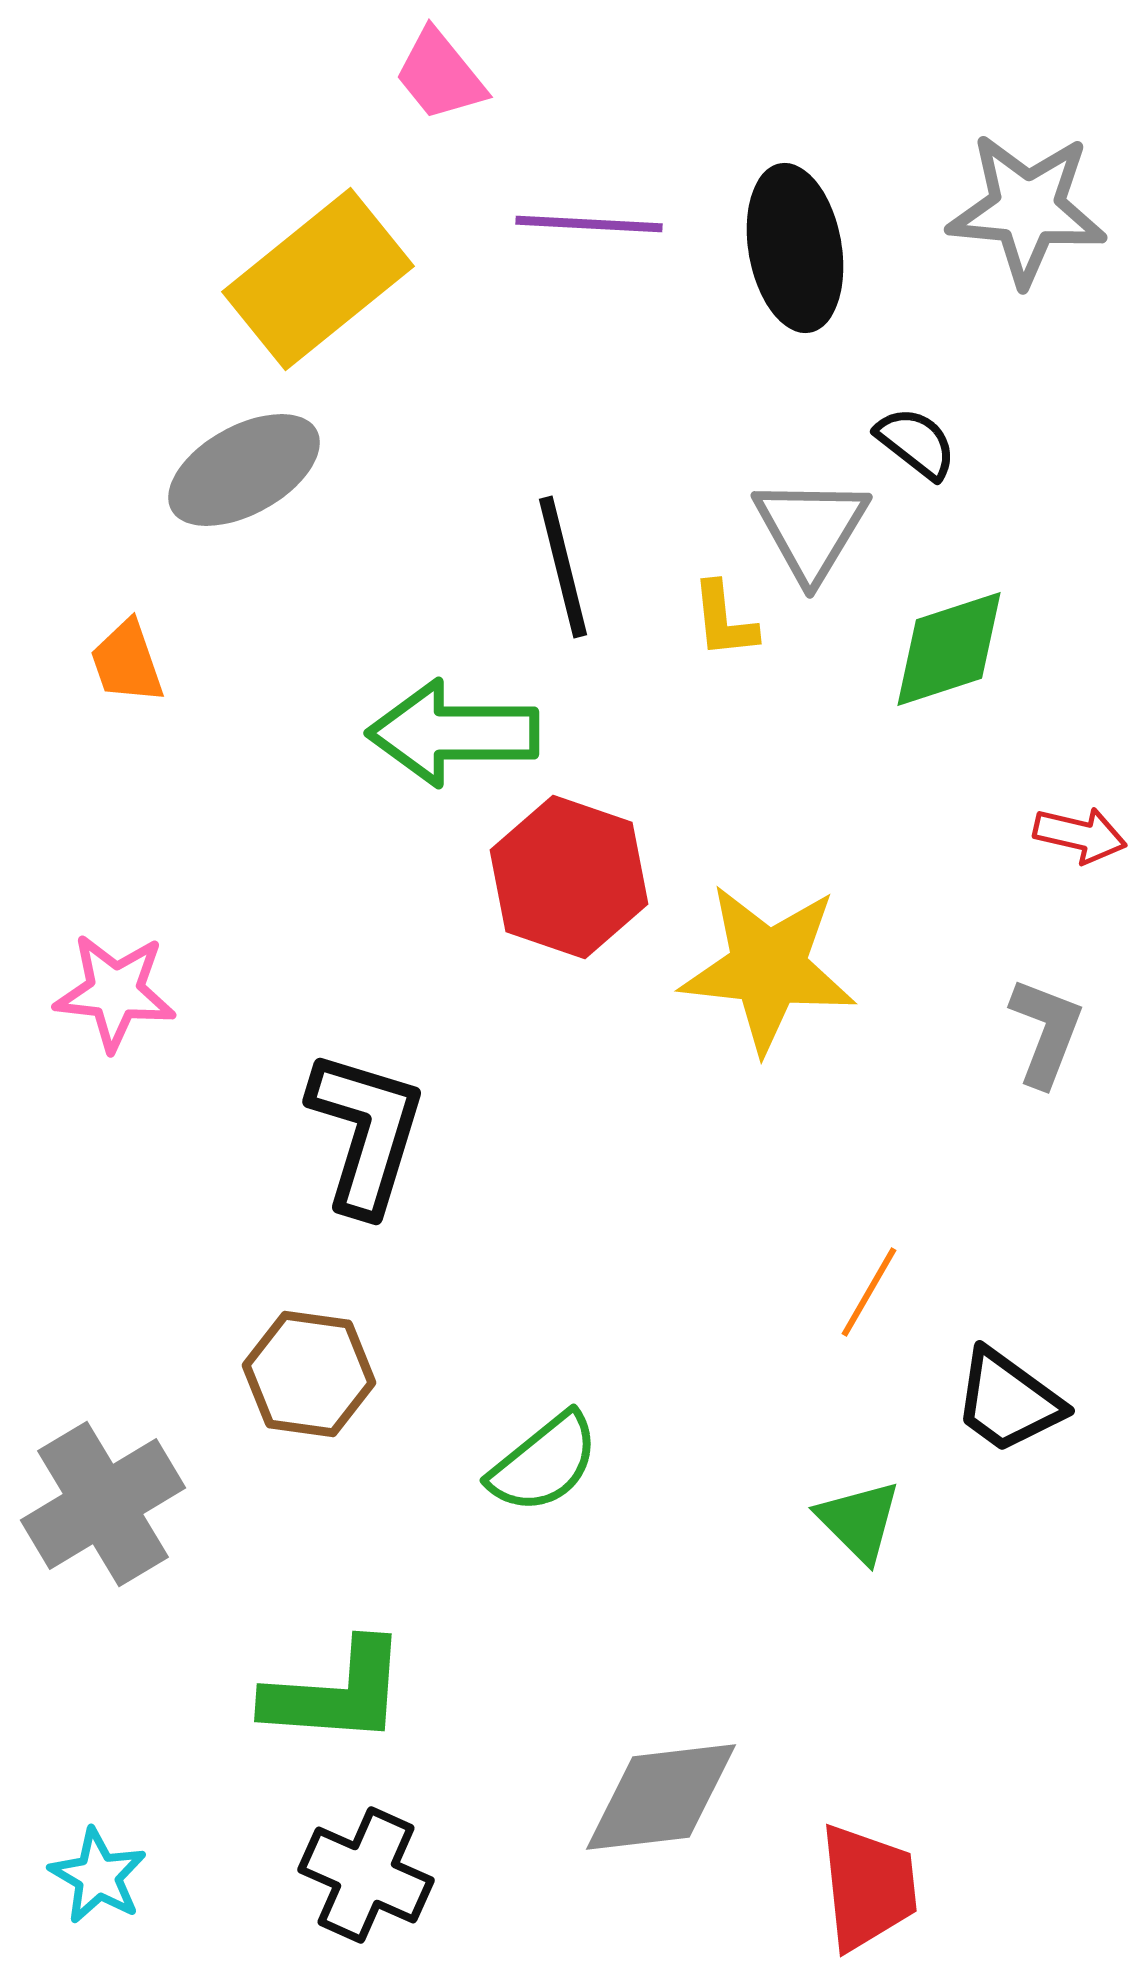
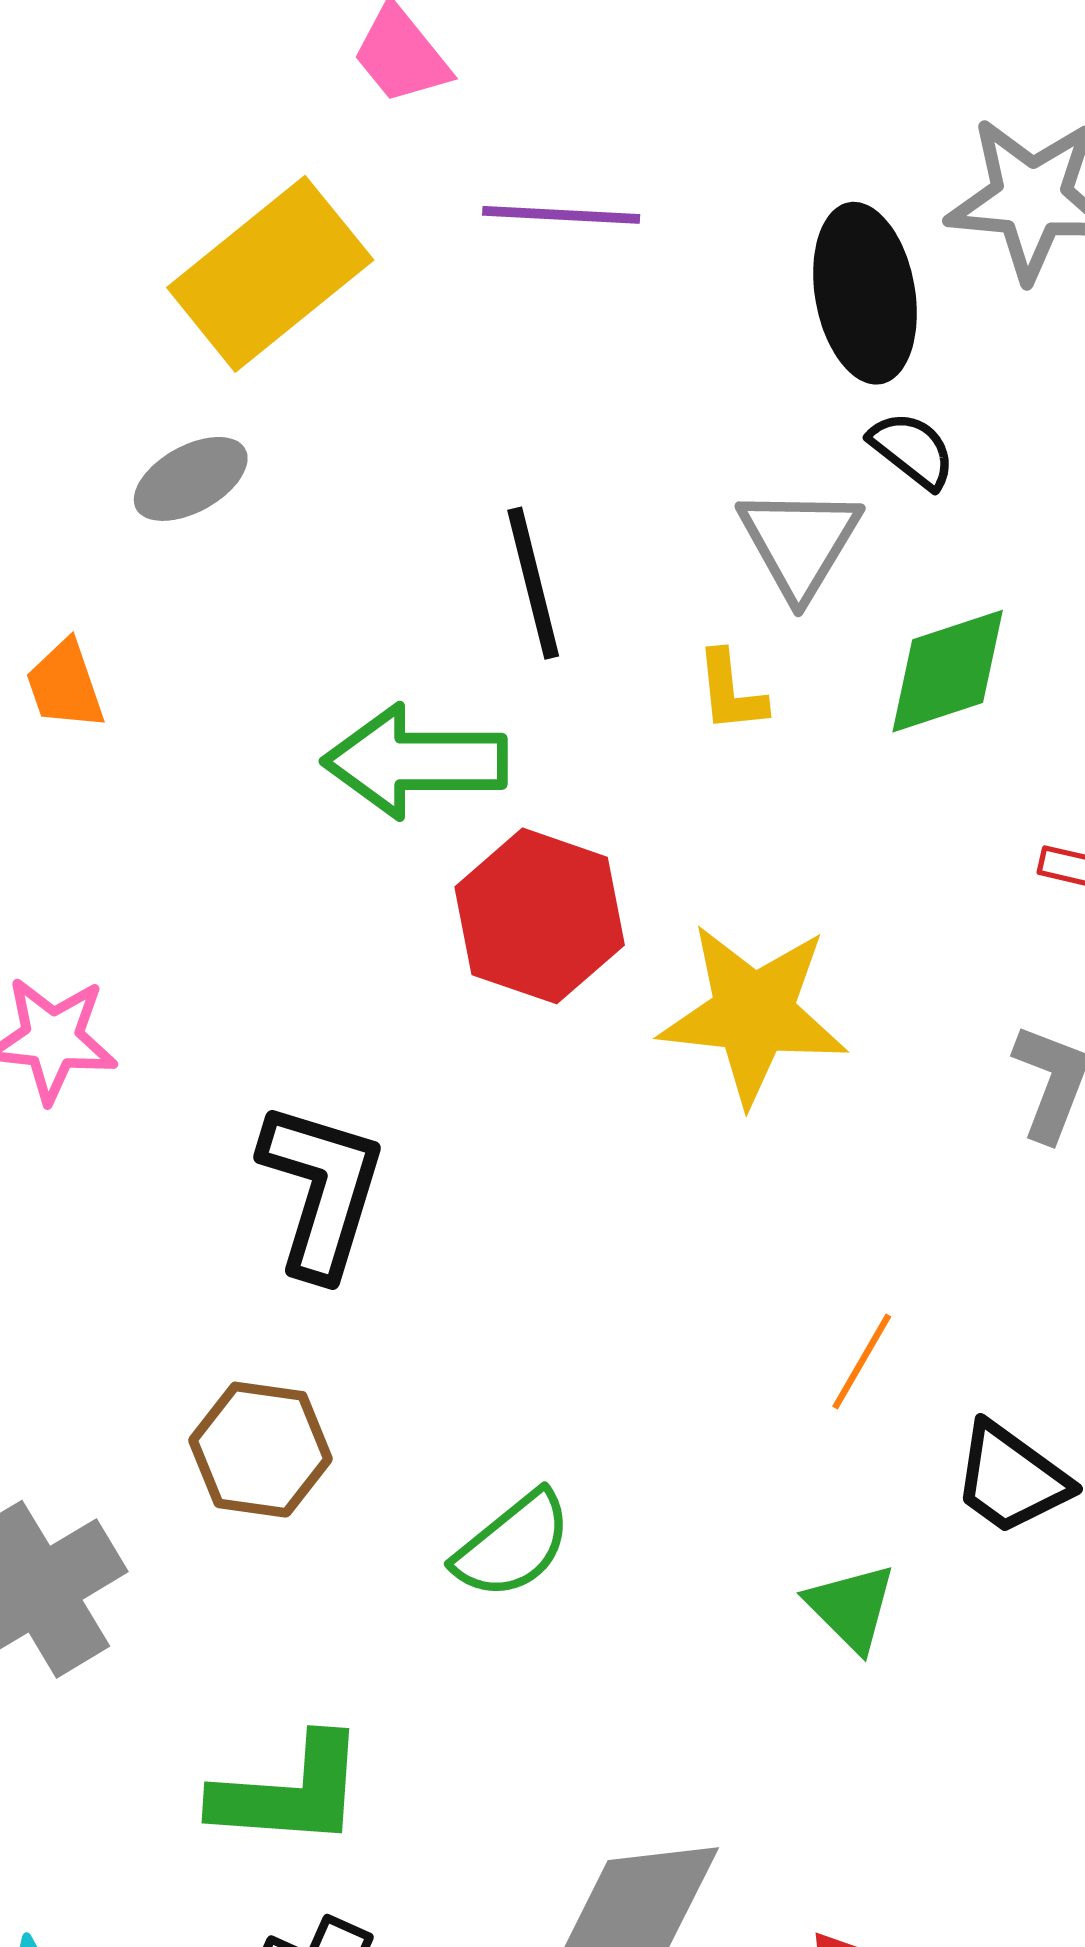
black ellipse: (795, 248) -> (865, 293), moved
gray ellipse: (244, 470) -> (191, 479), size x0.7
yellow L-shape: (724, 620) -> (731, 692), moved

